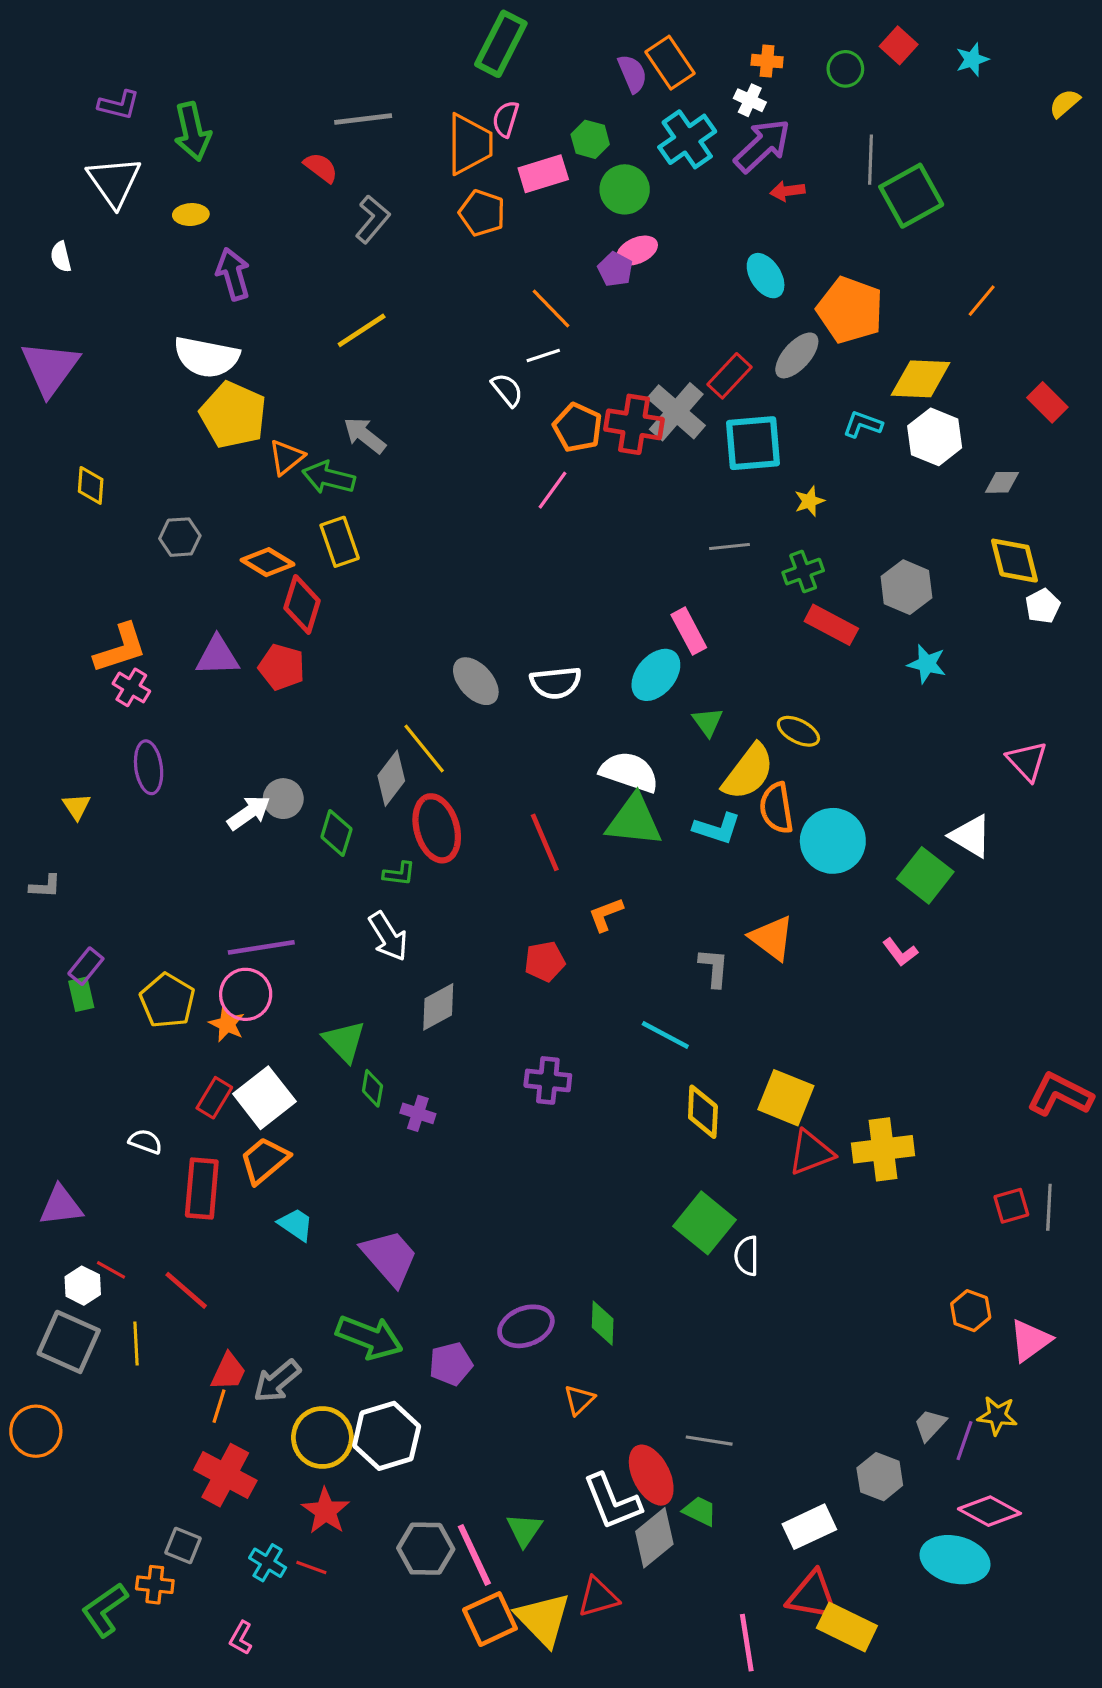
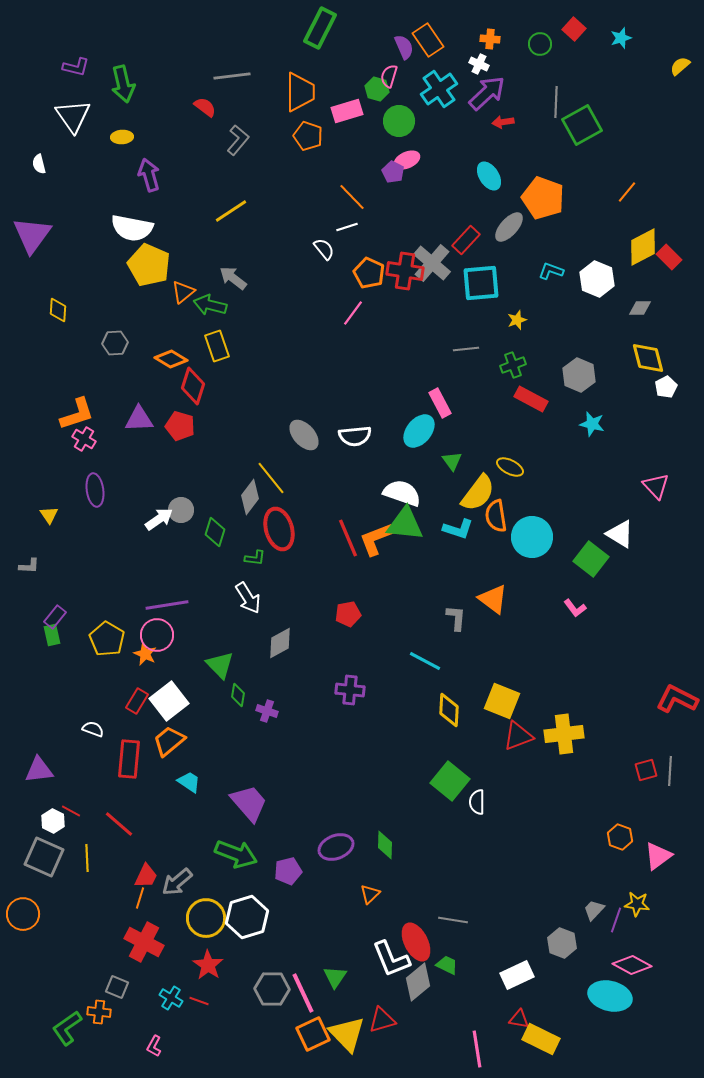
pink semicircle: (506, 119) -> (389, 76), moved
yellow diamond: (921, 379) -> (643, 247), moved, turned -30
orange L-shape: (606, 914) -> (376, 539), moved, size x1.5
red triangle: (813, 1596) -> (519, 1019), size x0.6

